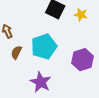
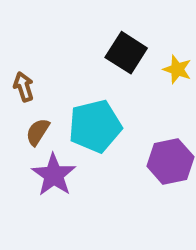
purple star: (41, 82) -> (54, 175), moved

